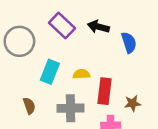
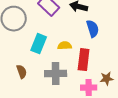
blue semicircle: (129, 43) -> (93, 29), moved
brown star: (132, 103) -> (107, 79), moved

